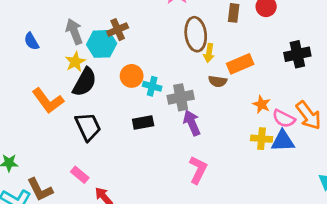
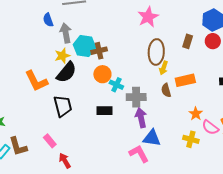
brown cross: (118, 30) -> (99, 51), moved
blue semicircle: (31, 41) -> (48, 20), moved
brown semicircle: (218, 81) -> (166, 90), turned 56
blue triangle: (283, 141) -> (152, 138), moved
pink L-shape: (198, 170) -> (139, 154), turned -65

